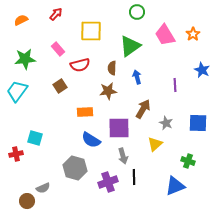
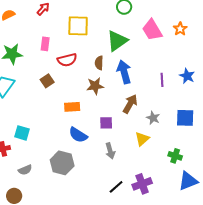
pink rectangle: (58, 49) -> (45, 44), turned 48
blue star: (202, 70) -> (187, 76), moved
blue arrow: (137, 77) -> (124, 72), size x1.6
purple square: (119, 128) -> (106, 123), size x0.6
black line: (134, 177) -> (116, 187), moved, turned 49
purple cross: (108, 182) -> (142, 184), moved
blue triangle: (175, 186) -> (188, 181), moved
gray semicircle: (43, 188) -> (25, 170), moved

